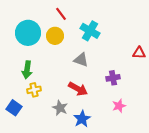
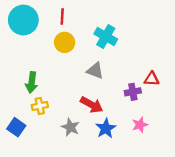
red line: (61, 14) -> (62, 16), moved, turned 40
cyan circle: (28, 33) -> (23, 20), moved
red triangle: (139, 53) -> (152, 79), moved
blue star: (82, 119) -> (106, 128), moved

